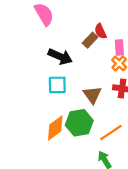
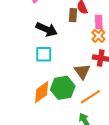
brown rectangle: (90, 40) -> (73, 15), turned -40
brown triangle: (92, 95) -> (82, 71), moved

